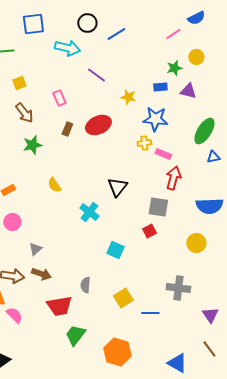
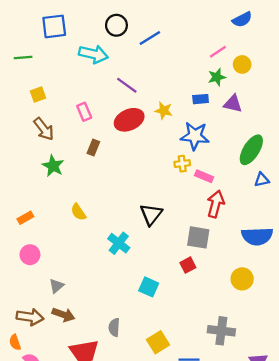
pink line: (173, 34) -> (218, 52), moved
red ellipse: (98, 125) -> (129, 120), moved
green star: (32, 145) -> (53, 166), turned -30

